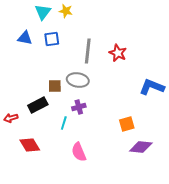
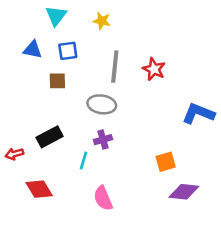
yellow star: (66, 11) -> (102, 21), moved
brown square: (55, 86) -> (57, 81), moved

